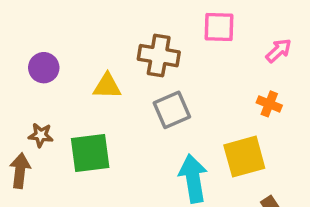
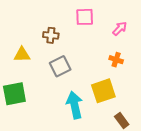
brown cross: (159, 56) -> (51, 35), size x0.7

